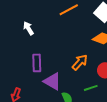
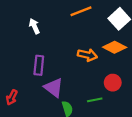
orange arrow: (80, 62) -> (87, 55), moved, turned 54

